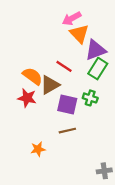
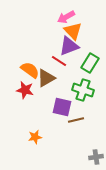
purple triangle: (96, 50) -> (69, 46), moved
green cross: (90, 98) -> (83, 90), size x1.5
purple square: (67, 104) -> (62, 107), moved
brown line: (67, 131) -> (76, 120), moved

